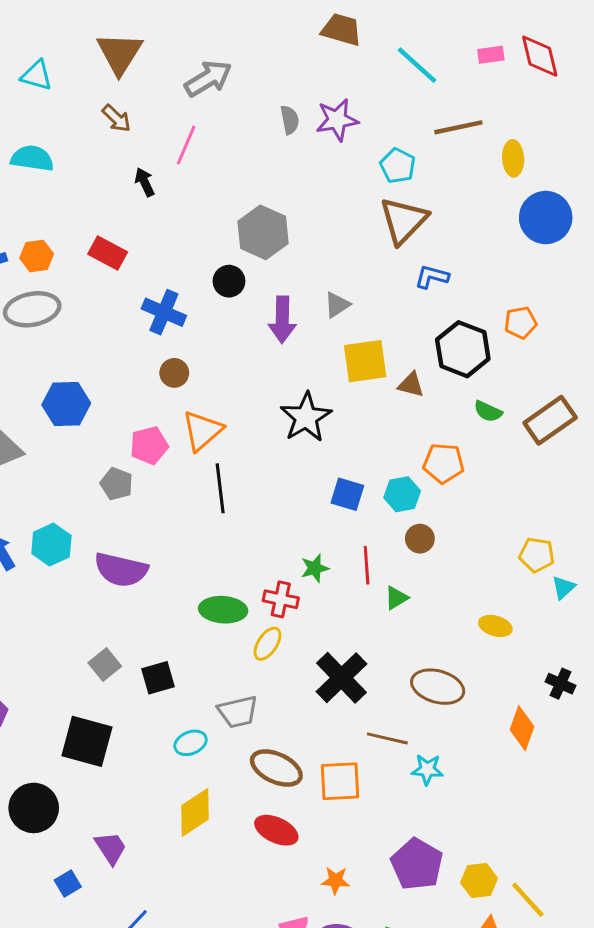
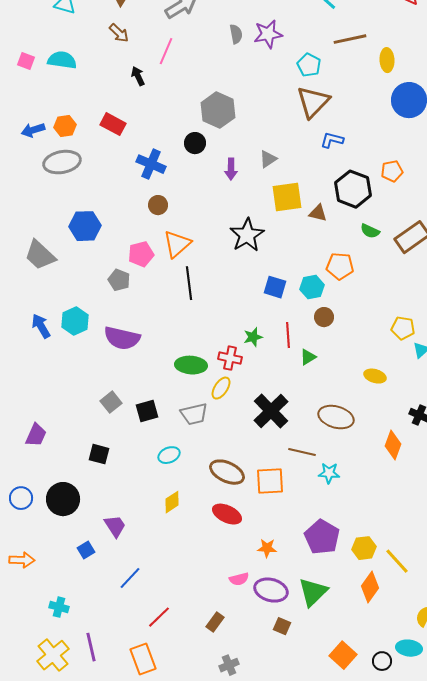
purple arrow: (282, 320) -> (231, 169), size x0.7
gray trapezoid: (238, 712) -> (194, 414), moved
black square: (87, 741) -> (99, 454), size x0.6
yellow diamond: (195, 812) -> (172, 502), size x0.7

